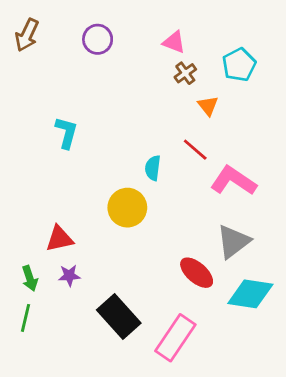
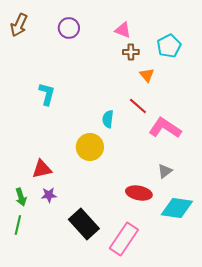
brown cross: (185, 73) -> (131, 52), turned 35
gray triangle: (233, 242) -> (165, 171), size x0.6
red ellipse: (197, 273) -> (139, 193), turned -30

